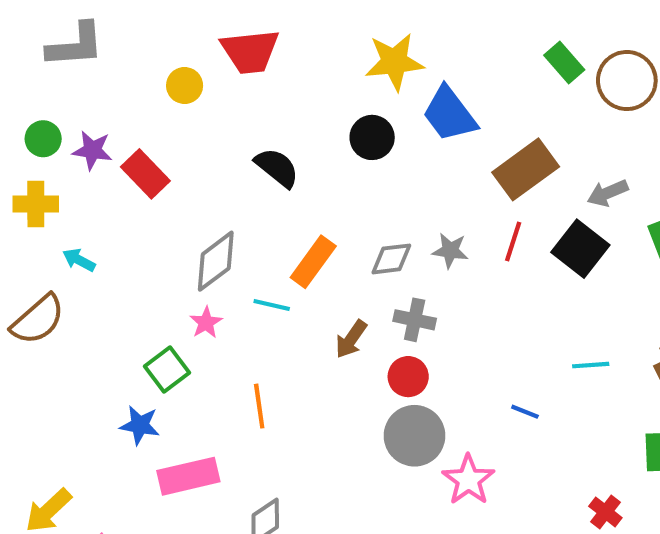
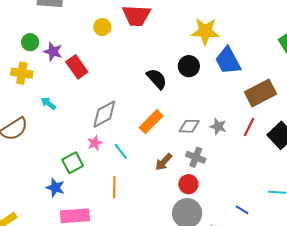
black semicircle: (277, 168) -> (157, 79), moved
cyan arrow: (79, 260) -> (48, 103), moved
cyan line: (272, 305) -> (121, 151), moved, turned 30

